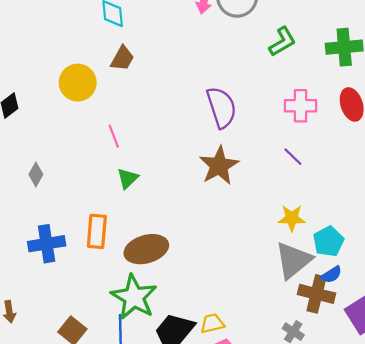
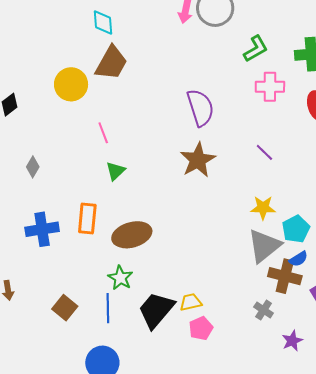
brown trapezoid: (122, 58) -> (111, 63), size x1.5
pink cross: (300, 106) -> (270, 87), moved
green star: (134, 297) -> (120, 278), size x0.6

